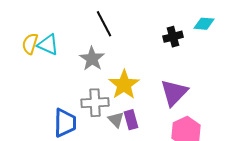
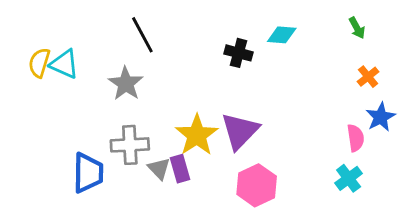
black cross: (173, 37) -> (239, 53), turned 30
yellow star: (124, 85) -> (197, 135), moved

